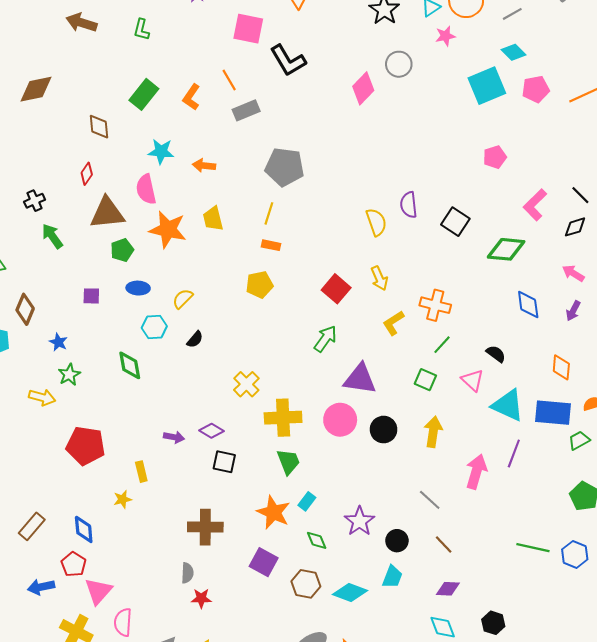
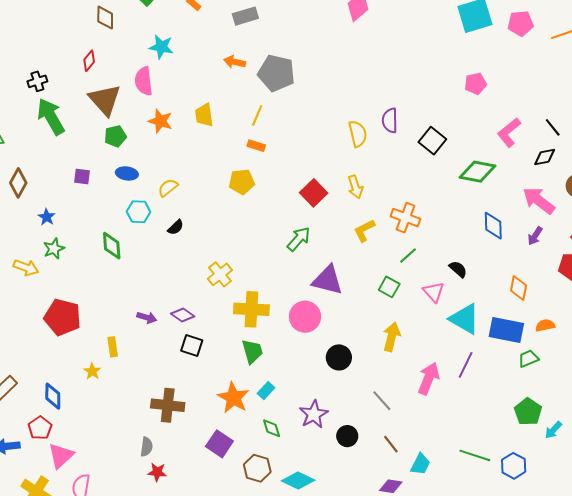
orange arrow: (204, 166) -> (235, 62), moved
brown triangle: (107, 213) -> (105, 100), turned 48
orange star: (168, 230) -> (160, 121), size x0.7
green arrow: (52, 236) -> (51, 117), size x1.5
pink arrow: (573, 273) -> (539, 201), size x1.6
black circle: (384, 430) -> (339, 357), moved
yellow star: (122, 499) -> (92, 371), turned -30
cyan trapezoid: (392, 577) -> (420, 464), moved

